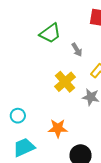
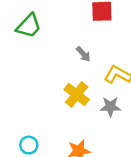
green trapezoid: (50, 33) -> (29, 26), moved

